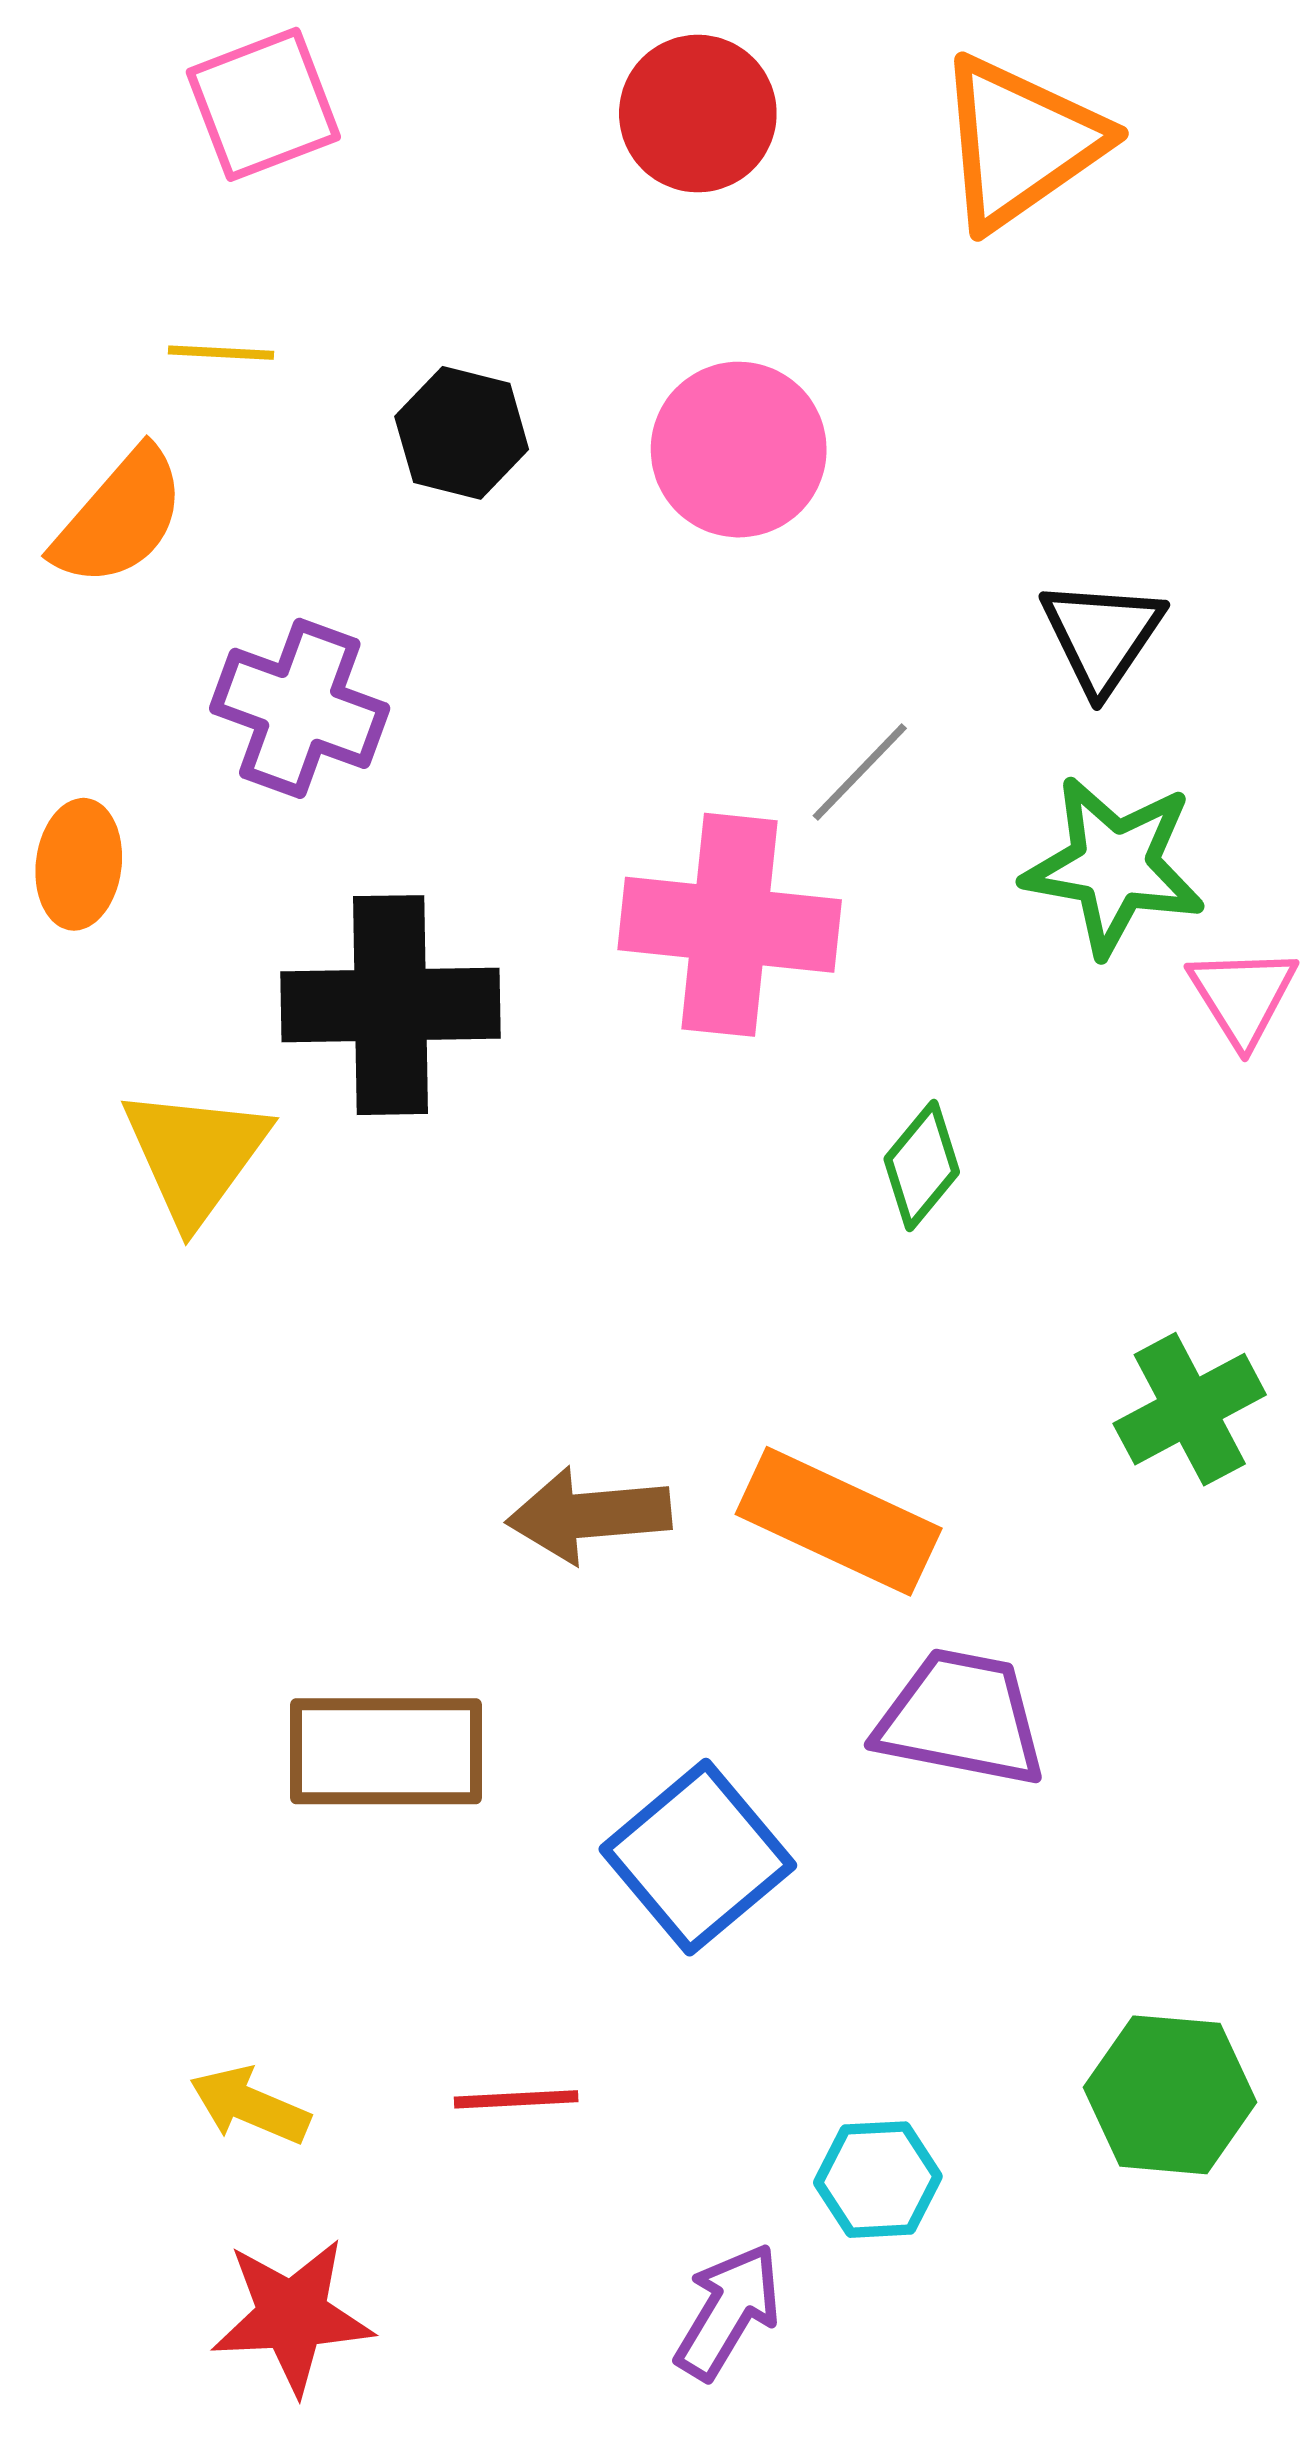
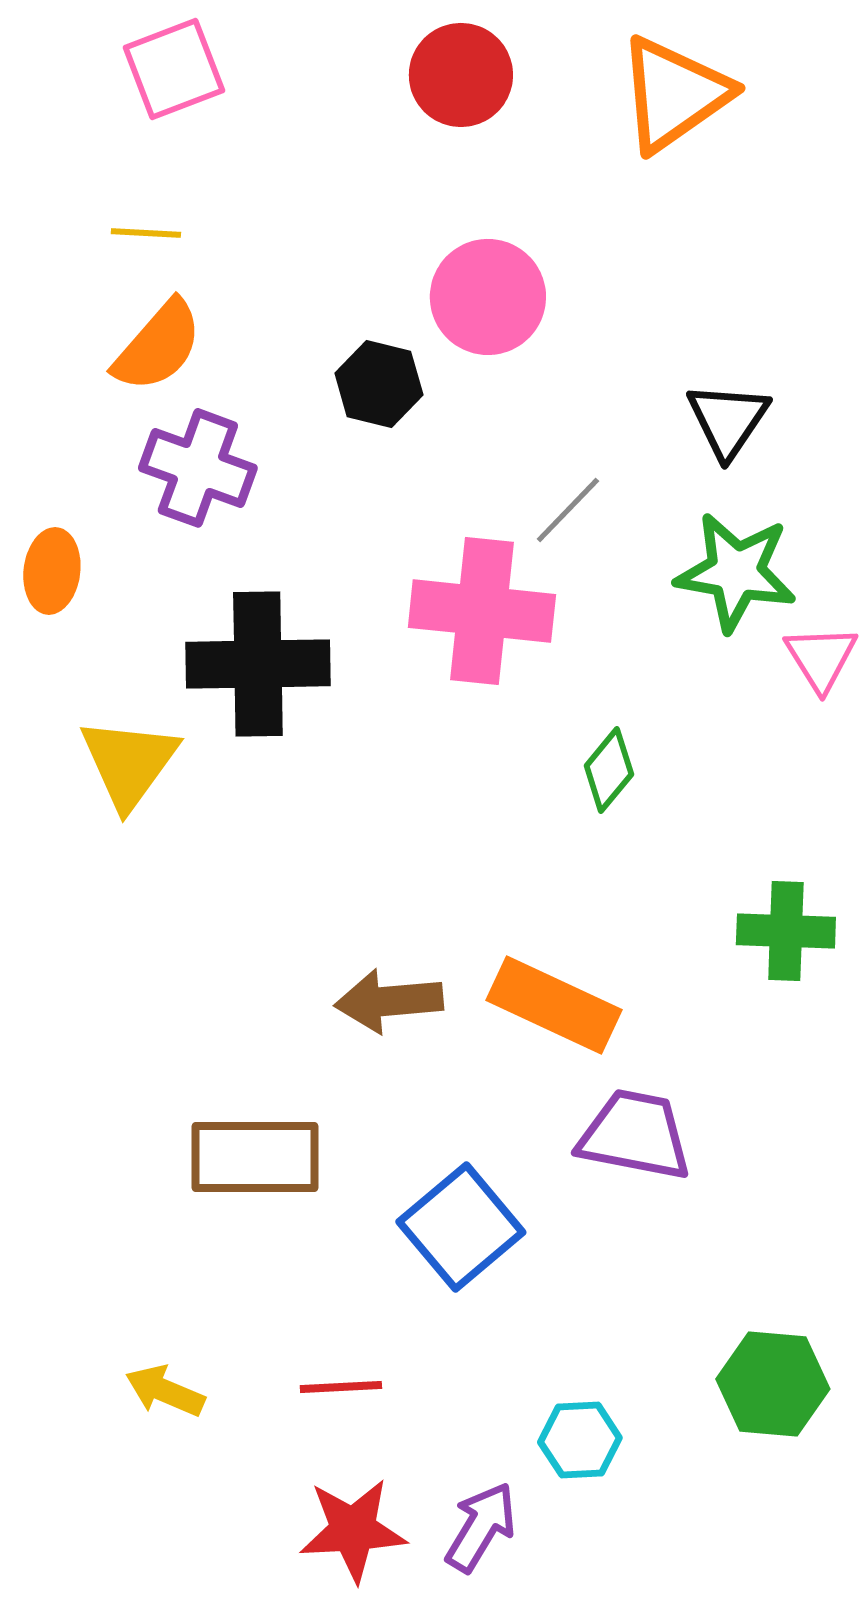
black hexagon: (462, 433) -> (379, 384), moved
orange semicircle: (120, 518) -> (158, 346), moved
green cross: (1190, 1409) -> (786, 931), turned 30
red star: (292, 2316) -> (353, 1530), moved

